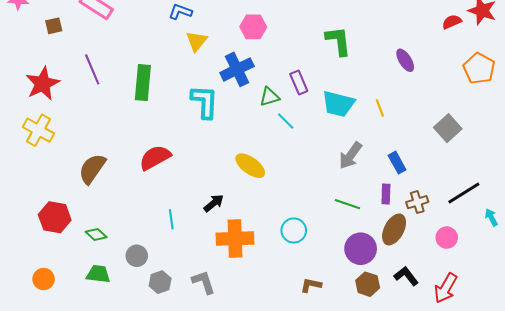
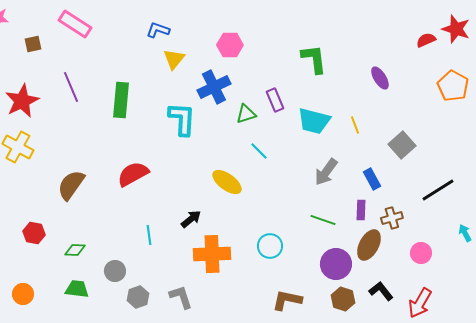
cyan line: (286, 121) -> (259, 151), moved
gray square: (448, 128) -> (402, 145), moved
black line: (464, 193) -> (438, 190), moved
red hexagon: (55, 217) -> (34, 233), size x0.7
green diamond: (96, 235) -> (75, 250), turned -40
brown L-shape: (311, 285) -> (287, 300), size x1.4

